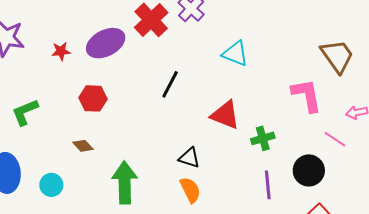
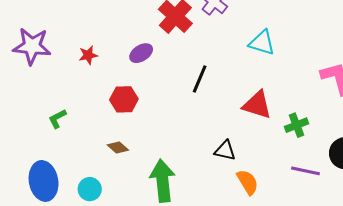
purple ellipse: (106, 43) -> (141, 53), moved, size x0.6
green L-shape: (25, 112) -> (57, 119), size x0.7
purple line: (268, 185) -> (305, 171), turned -68
orange semicircle: (190, 190) -> (248, 182), moved

